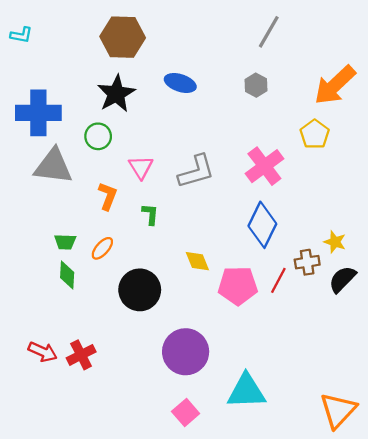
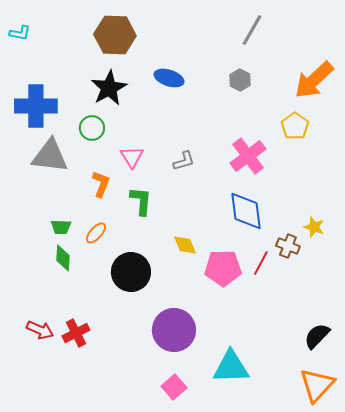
gray L-shape: (196, 172) -> (184, 161), size x0.6
green L-shape: (150, 214) -> (141, 201), size x1.4
blue diamond: (262, 225) -> (246, 211), turned -33
brown cross: (307, 262) -> (288, 246), turned 30
black semicircle: (342, 279) -> (317, 336), moved

